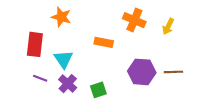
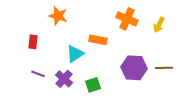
red rectangle: (35, 44) -> (33, 42), size x0.6
cyan triangle: (63, 59) -> (75, 54), moved, turned 30

